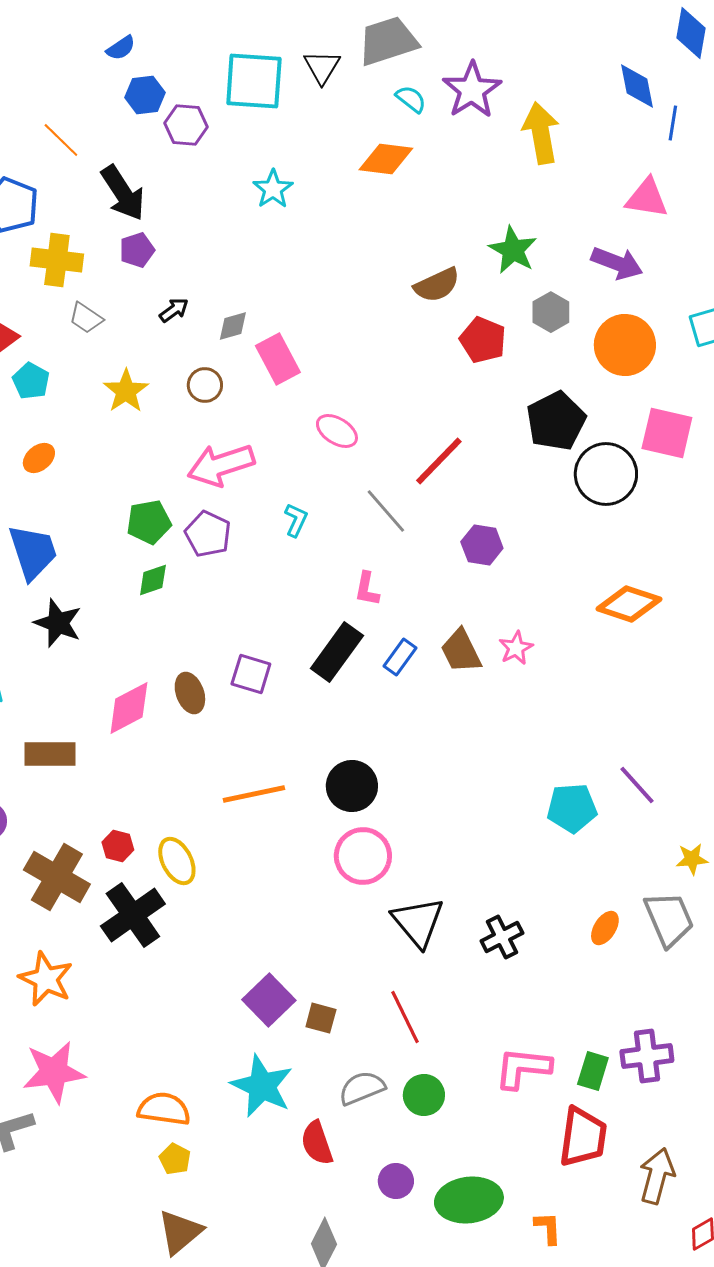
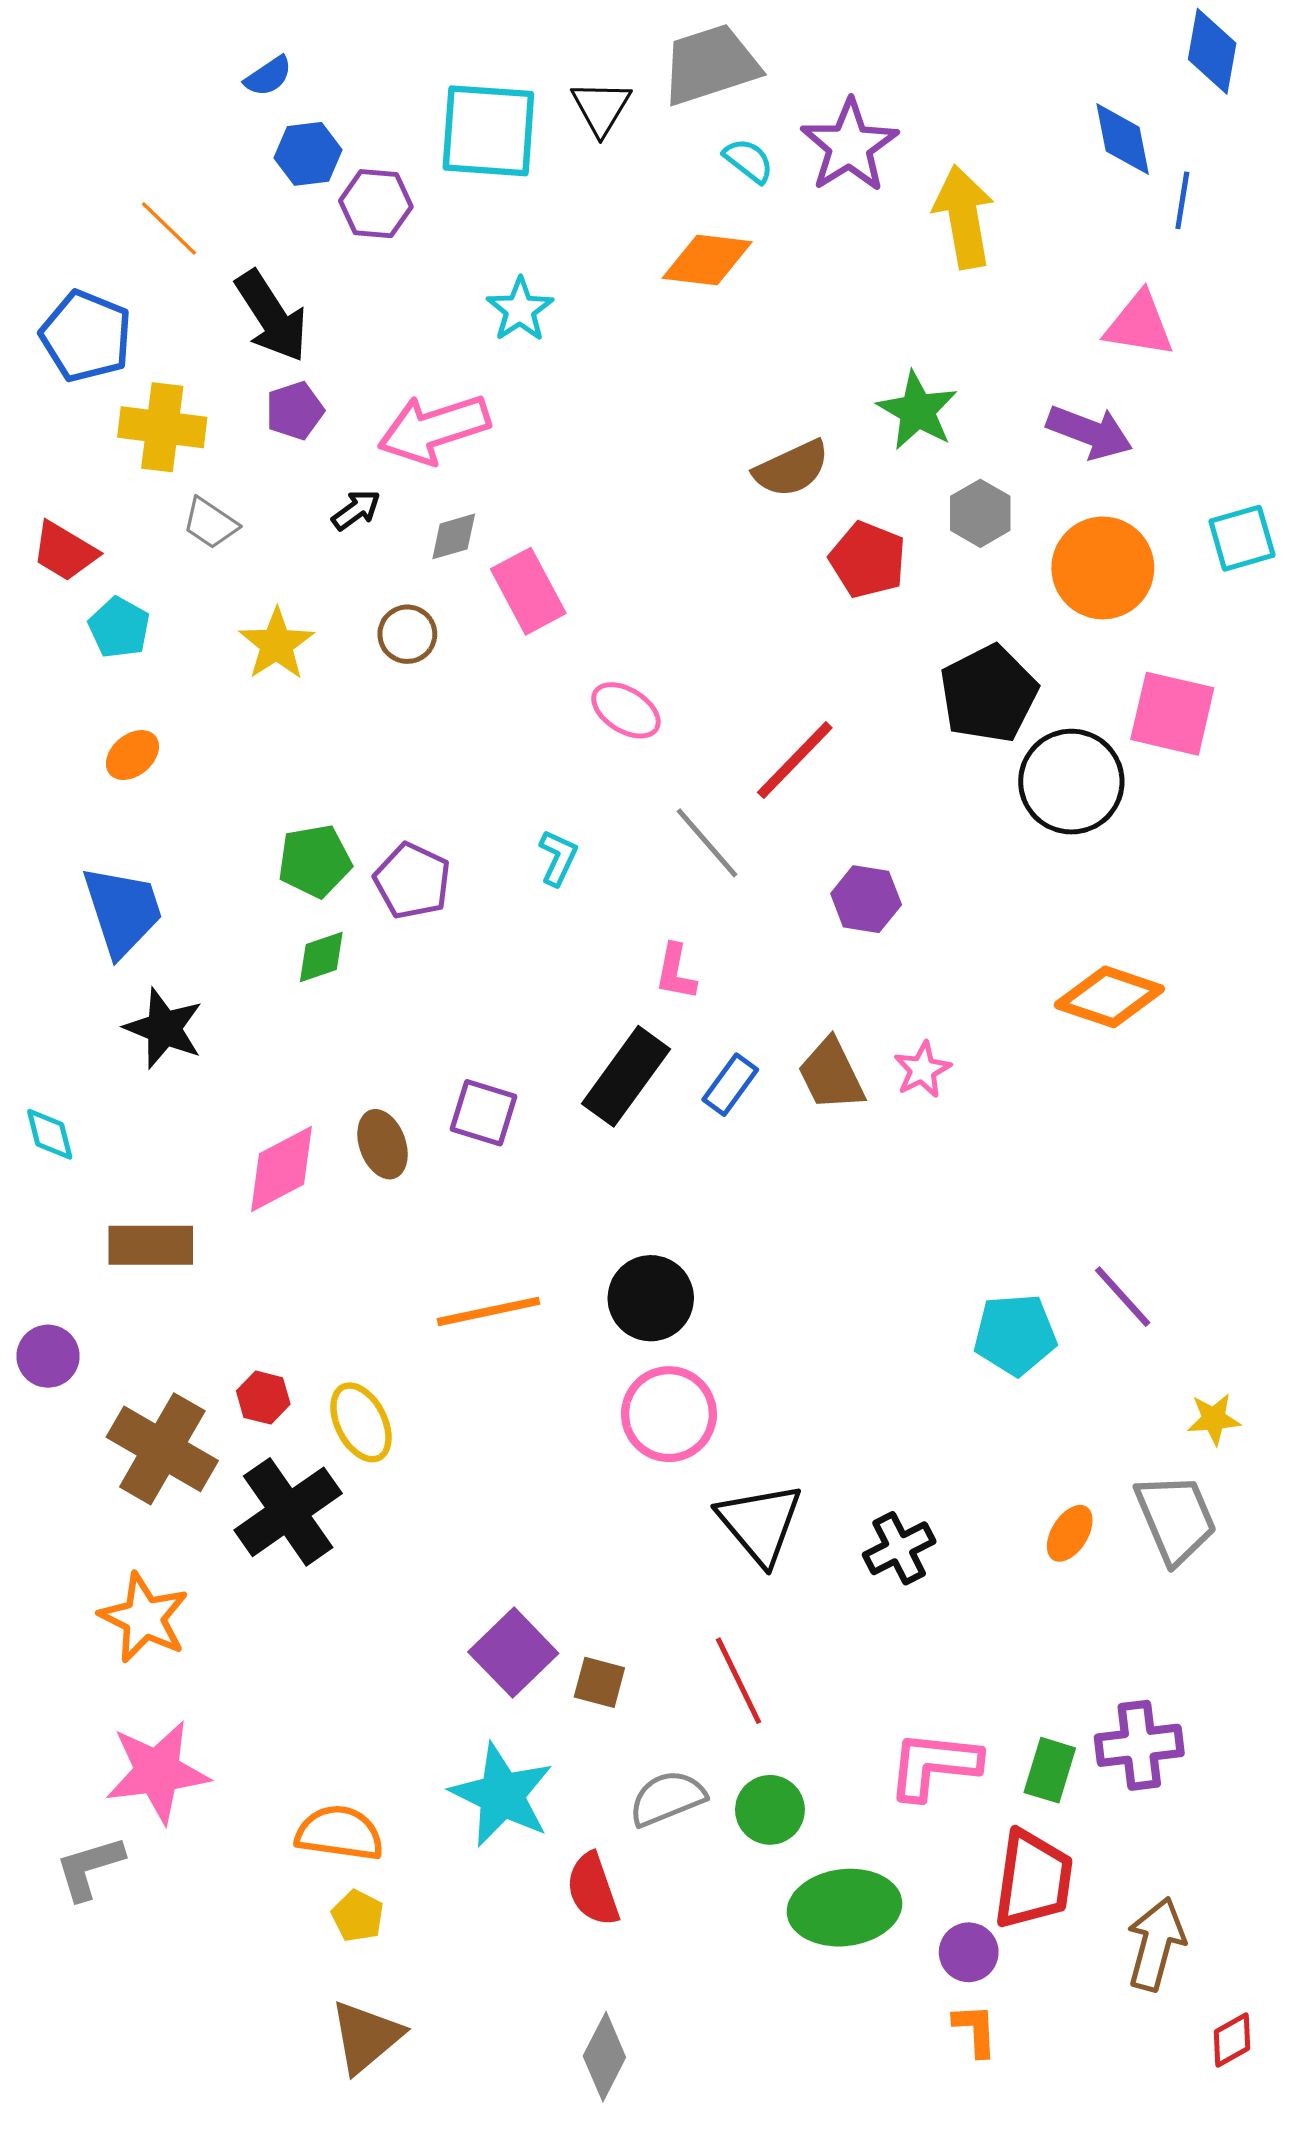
pink arrow: (221, 465) -> (434, 429), moved
purple circle: (396, 1181) -> (969, 1952), moved
green ellipse: (469, 1200) -> (845, 1908), moved

